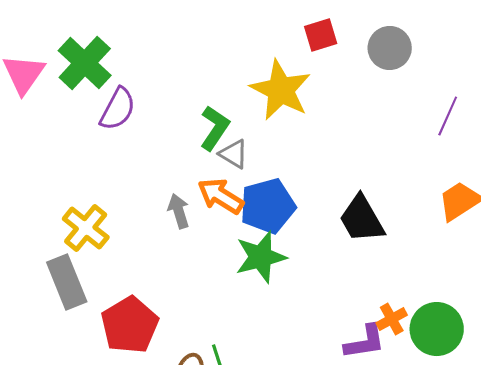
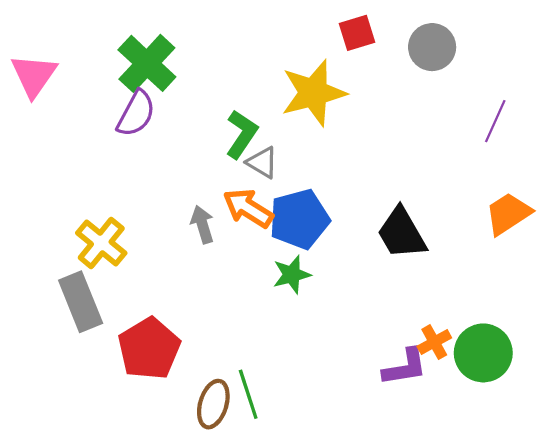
green cross: (85, 63) -> (147, 63), moved
yellow star: (281, 90) -> (313, 93), turned 30
green star: (261, 257) -> (292, 275), size x0.7

